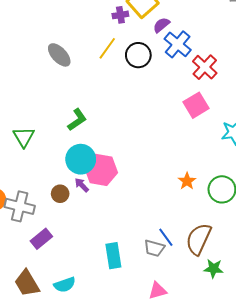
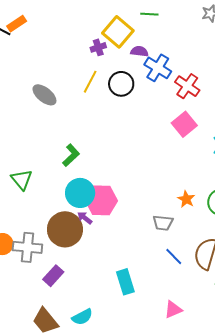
purple semicircle: (161, 25) -> (139, 51), turned 54
brown circle: (60, 194) -> (65, 229), size x2.0
gray trapezoid: (154, 248) -> (163, 223), moved

